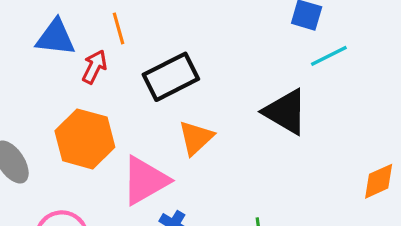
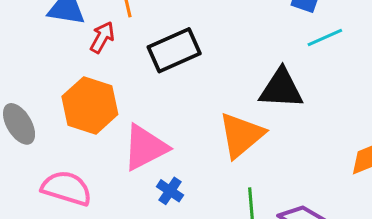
black triangle: (286, 112) -> (281, 89), turned -30
orange triangle: (196, 138) -> (241, 135), moved, size x1.4

